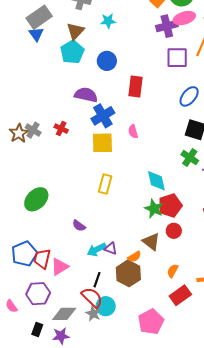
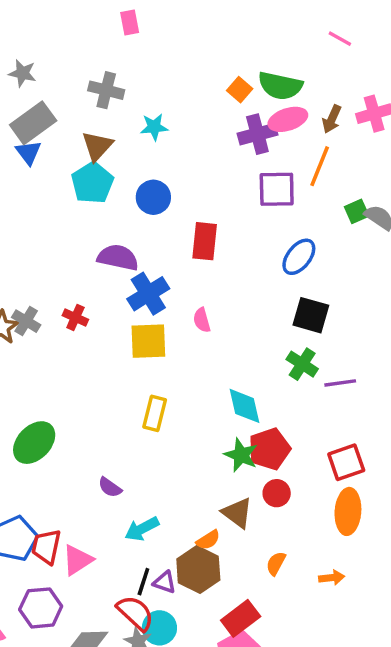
purple triangle: (111, 248) -> (165, 582), moved
red rectangle: (180, 295) -> (241, 618), moved

